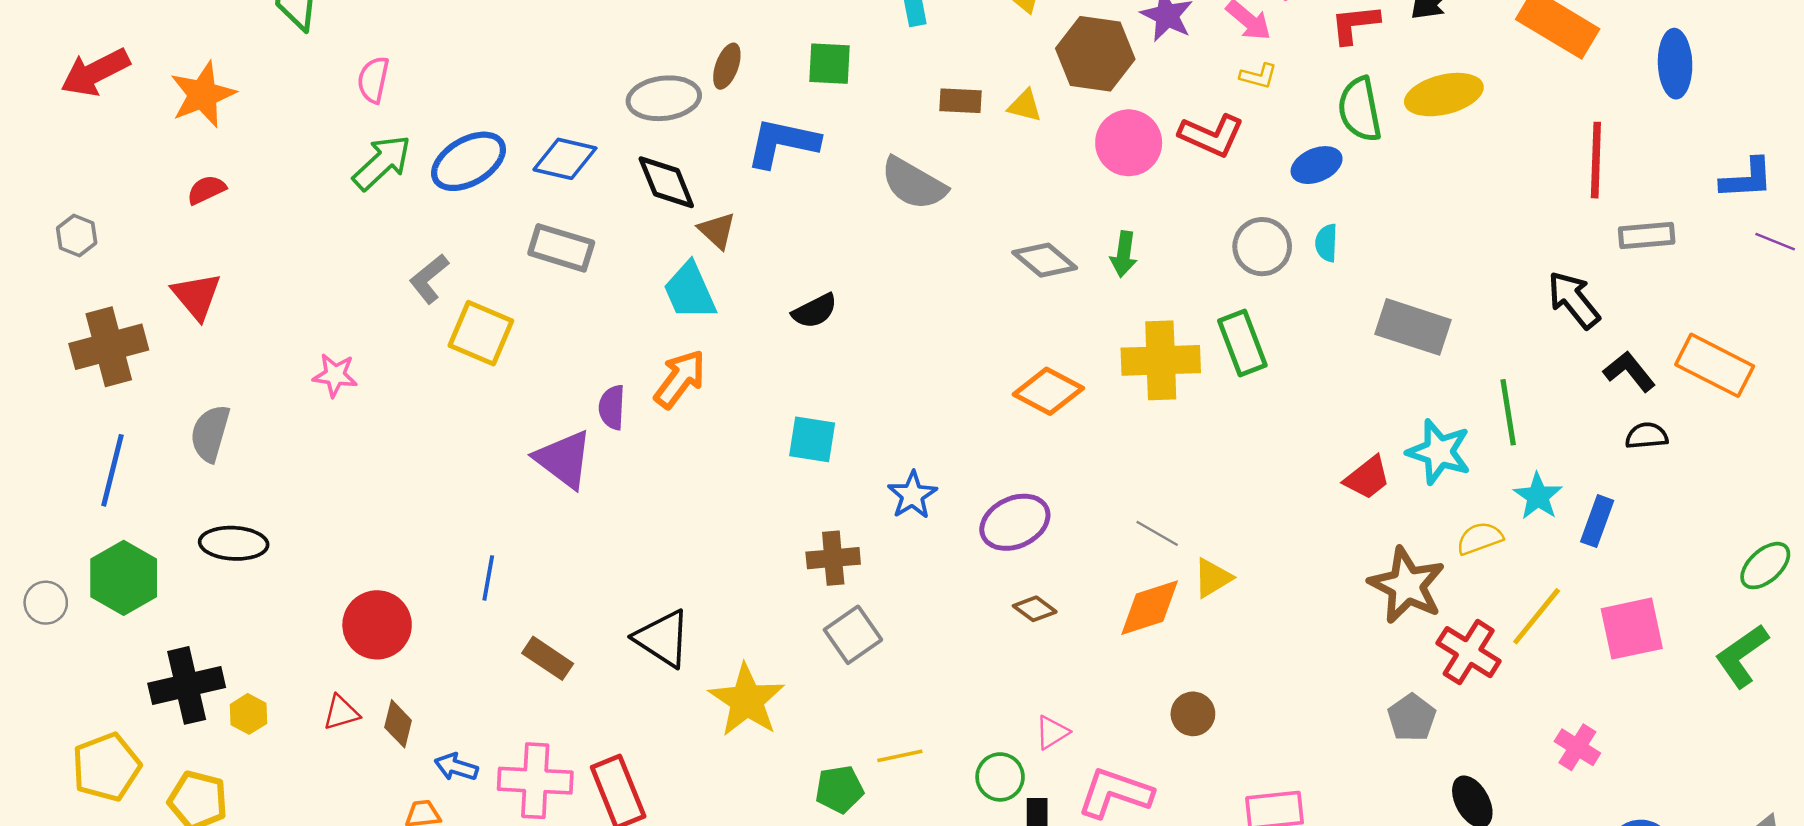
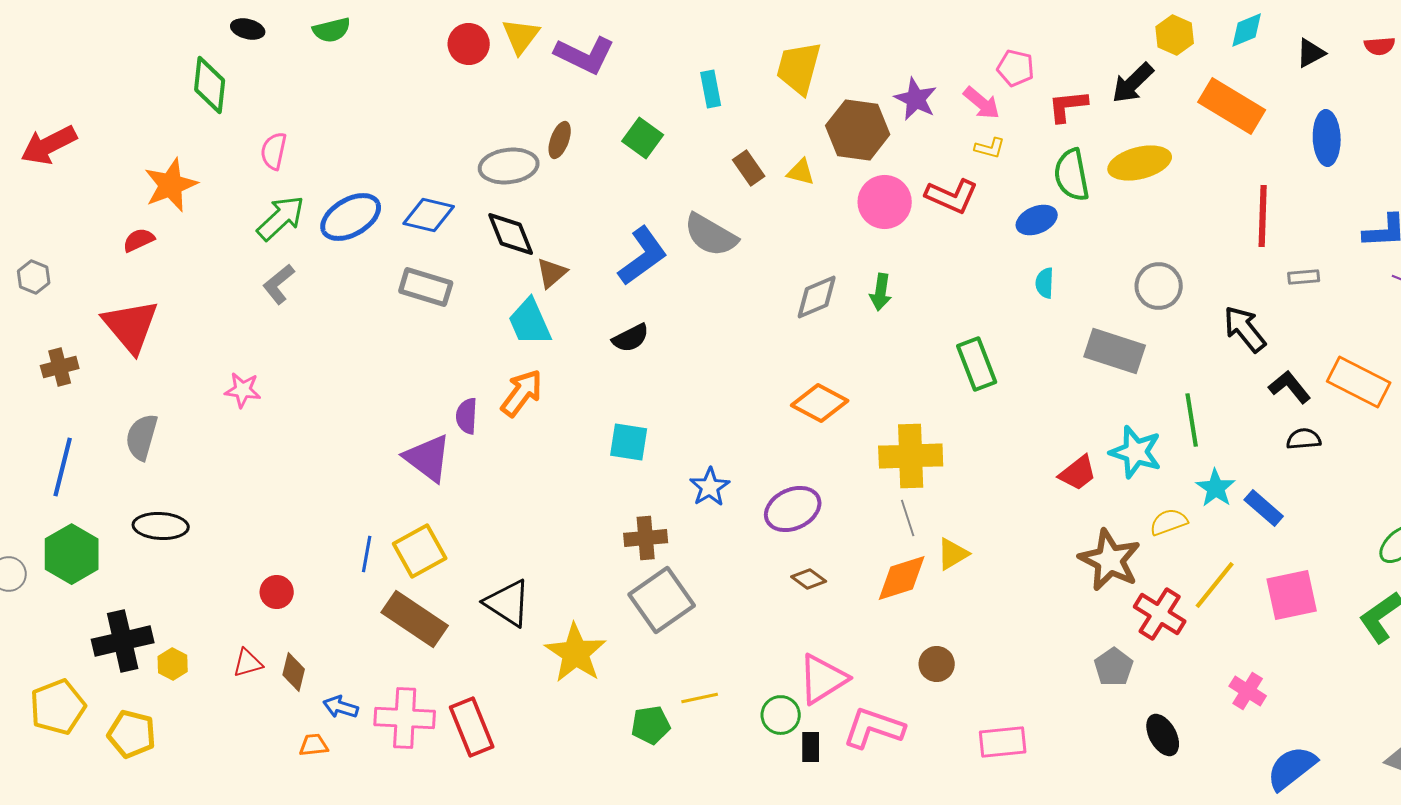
green square: (829, 64) -> (643, 138), turned 33
orange star: (203, 95) -> (171, 185), moved
brown rectangle: (961, 101) -> (749, 168), turned 52
blue L-shape: (783, 143) -> (643, 256), moved, turned 132
brown triangle: (717, 231) -> (552, 273), turned 36
gray rectangle: (1647, 235) -> (1304, 277), size x0.7
gray circle: (1262, 247) -> (1159, 286), moved
gray diamond: (1045, 260) -> (817, 297), turned -63
gray L-shape: (429, 279) -> (279, 284), moved
red triangle: (197, 296) -> (131, 326), size x1.4
yellow square: (481, 333) -> (420, 551), moved, turned 38
brown cross: (109, 347) -> (60, 367), size x0.6
yellow cross: (1161, 360) -> (911, 456), moved
blue rectangle: (1597, 521) -> (1264, 508), turned -69
gray line: (1157, 533) -> (908, 518), turned 42
red circle: (377, 625) -> (277, 592), size x0.6
gray square: (853, 635) -> (662, 600), size x1.4
brown rectangle: (548, 658) -> (415, 619), size x1.6
pink triangle: (1052, 732) -> (823, 679), size x1.8

